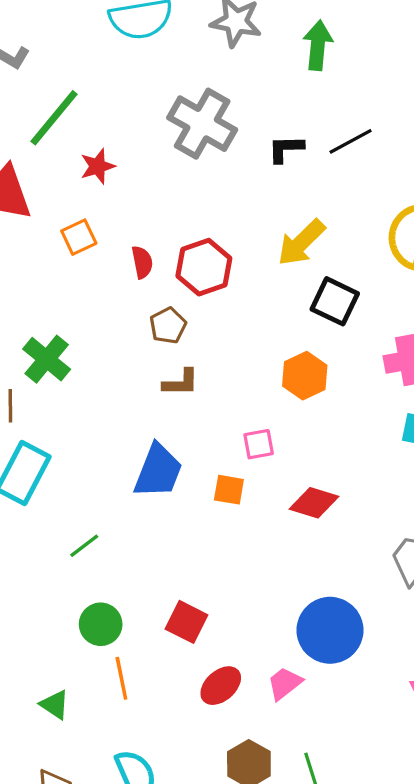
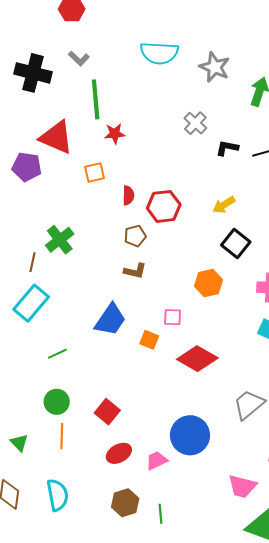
green line: (54, 118) -> (96, 99), turned -57
gray cross: (202, 124) -> (195, 123), moved, size x0.6
yellow arrow: (301, 243) -> (224, 205), size x0.7
red diamond: (314, 503) -> (197, 359), size x1.4

